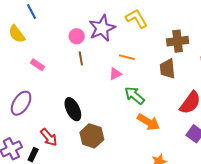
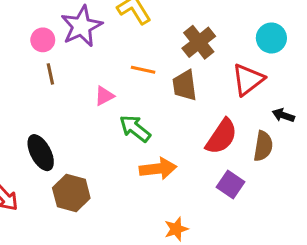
brown cross: (178, 41) -> (199, 42), turned -30
orange line: (127, 57) -> (143, 70), moved
orange arrow: (148, 122) -> (158, 169), turned -35

